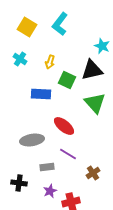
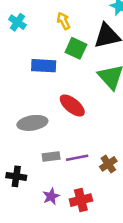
yellow arrow: (50, 62) -> (64, 21), moved, turned 136
purple line: (68, 154) -> (77, 158), moved, turned -42
purple star: (50, 191) -> (51, 196), moved

